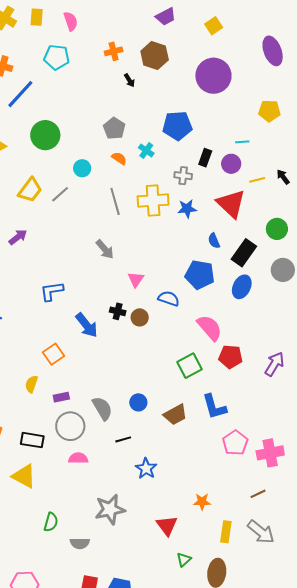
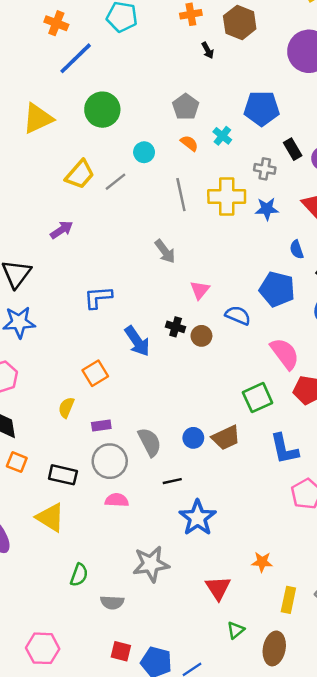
black rectangle: (205, 158) -> (293, 149), turned -54
brown trapezoid: (175, 415) -> (226, 438), moved
blue star: (146, 468) -> (198, 518), size x1.4

